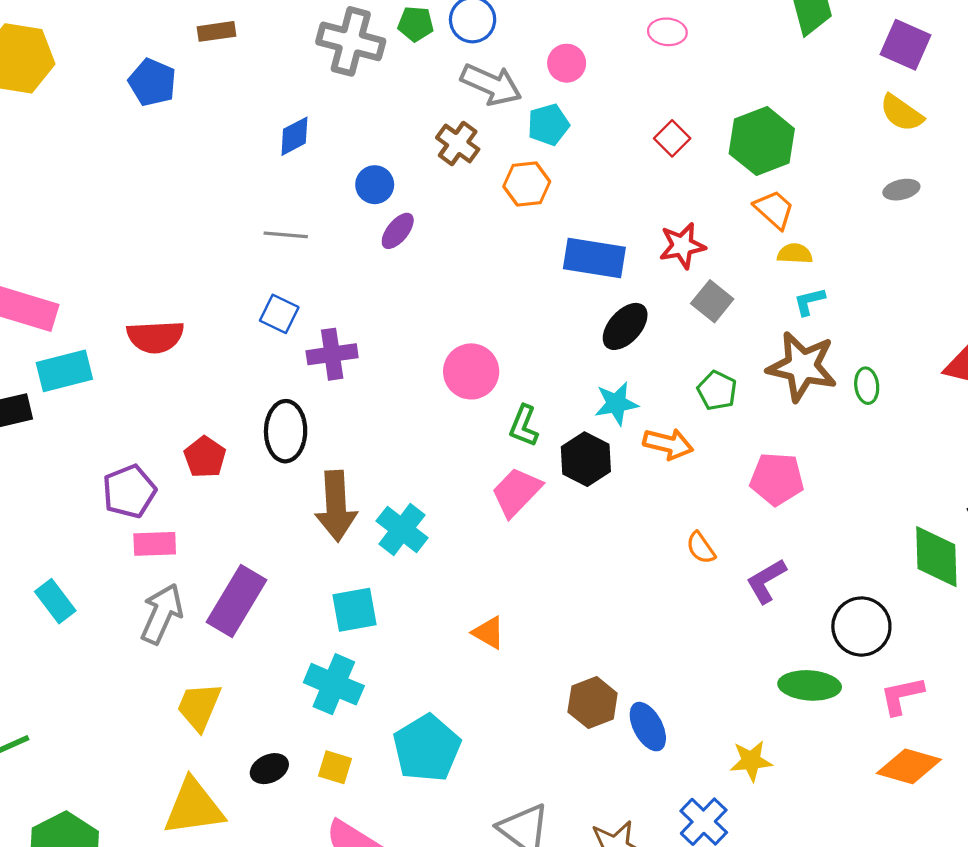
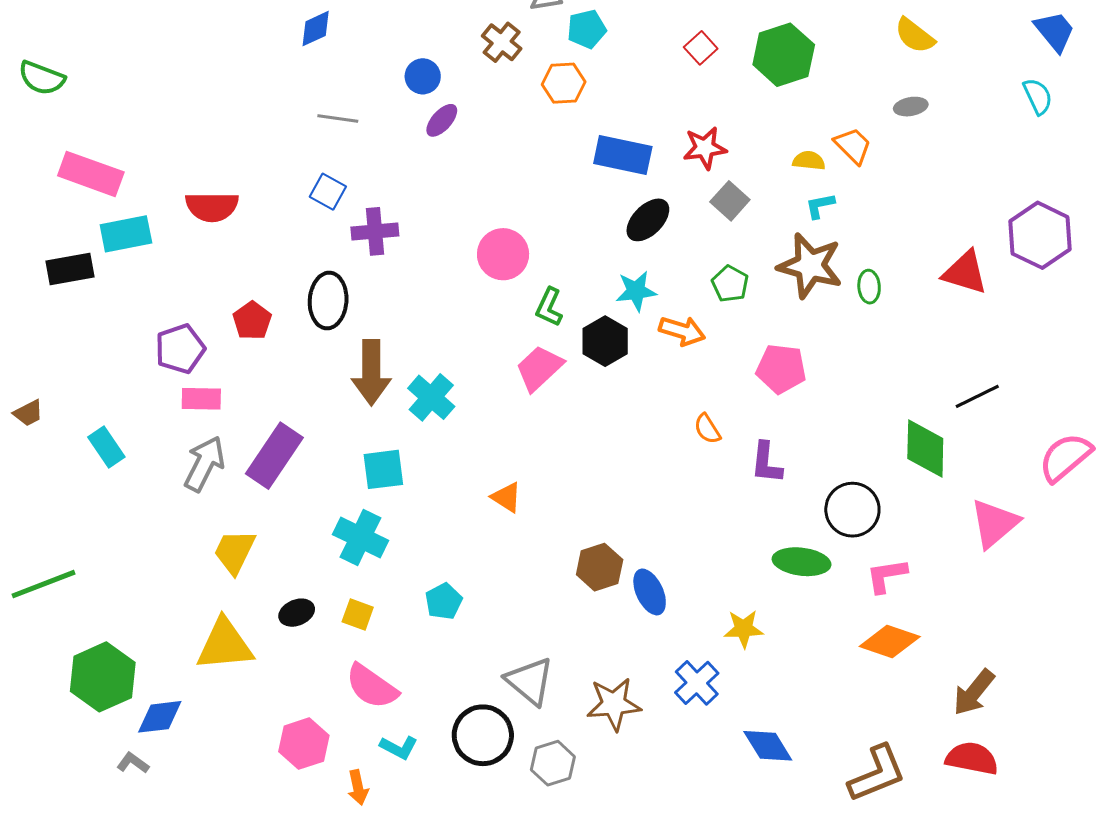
blue diamond: (294, 136) -> (316, 29), moved
orange trapezoid: (774, 209) -> (853, 146), moved
purple L-shape: (766, 581) -> (766, 463), turned -57
cyan pentagon: (427, 748) -> (444, 601), size x0.6

